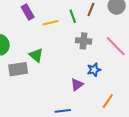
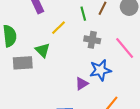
yellow line: (50, 23) -> (59, 28), moved, turned -35
blue star: (94, 70) -> (100, 70), size x1.5

